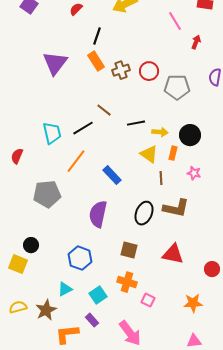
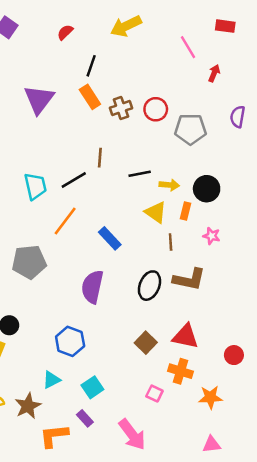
brown line: (104, 110) -> (100, 158), turned 56
brown square: (129, 250) -> (146, 343), moved, turned 30
orange cross: (127, 282) -> (181, 371), moved

